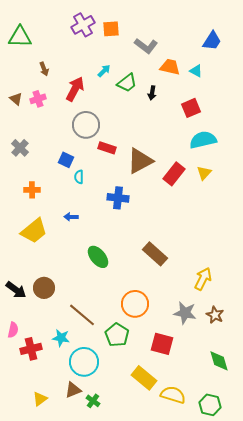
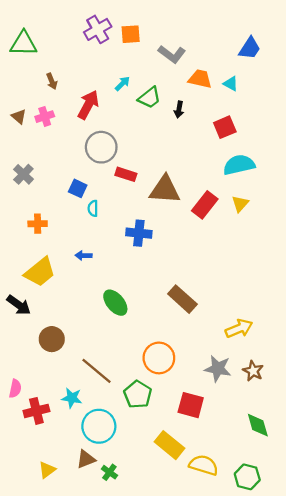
brown triangle: (140, 161) -> (165, 190), turned 32
yellow arrow: (203, 279) -> (239, 329), turned 40
black arrow: (16, 290) -> (19, 305), moved

